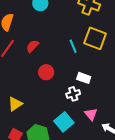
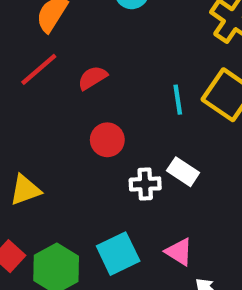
white cross: (73, 94) -> (145, 184), moved
pink triangle: (91, 114) -> (179, 252), turned -32

